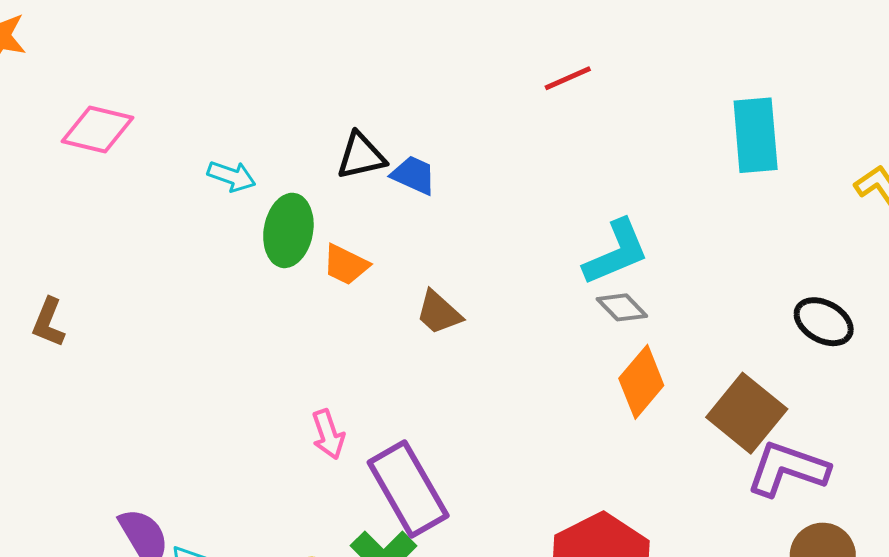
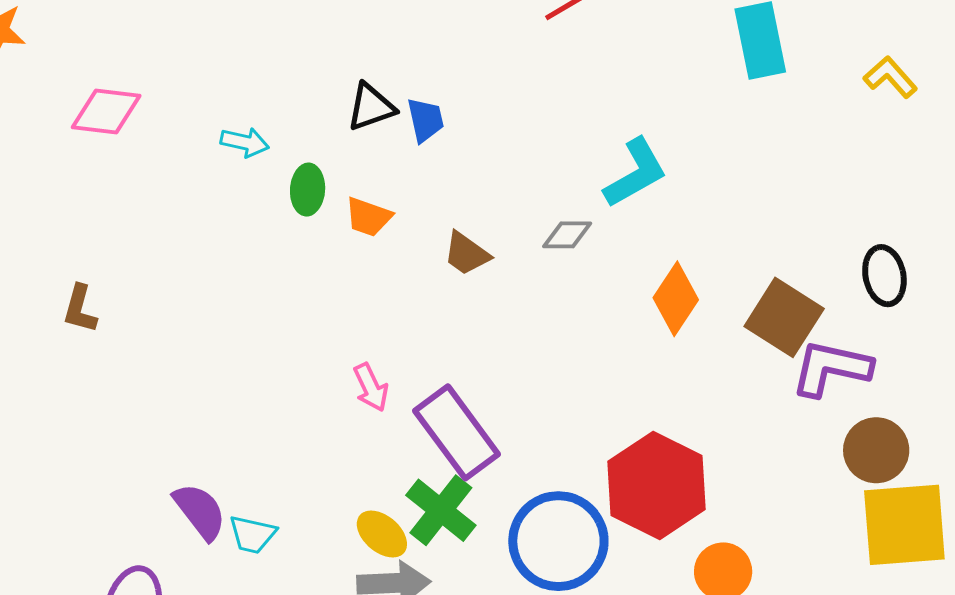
blue trapezoid: (414, 175) -> (425, 120), turned 60
green ellipse: (288, 230) -> (308, 190), size x0.7
gray diamond: (622, 307) -> (567, 235), moved, turned -39
black ellipse: (824, 322) -> (884, 276), moved, turned 56

